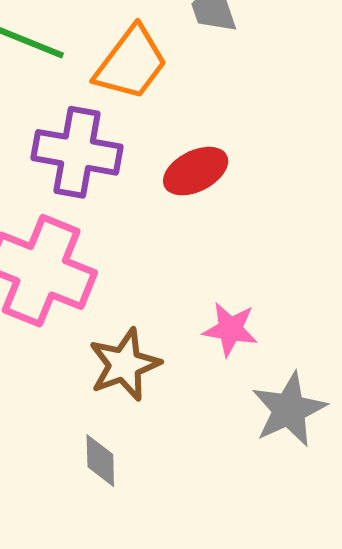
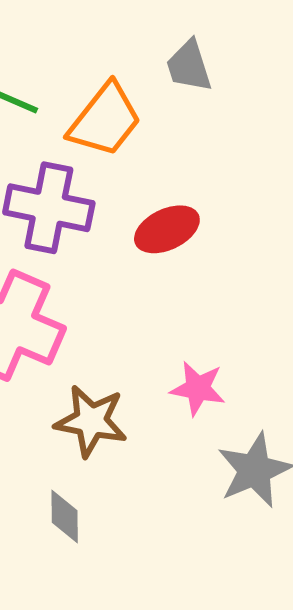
brown star: (124, 365) -> (91, 421), turned 30

